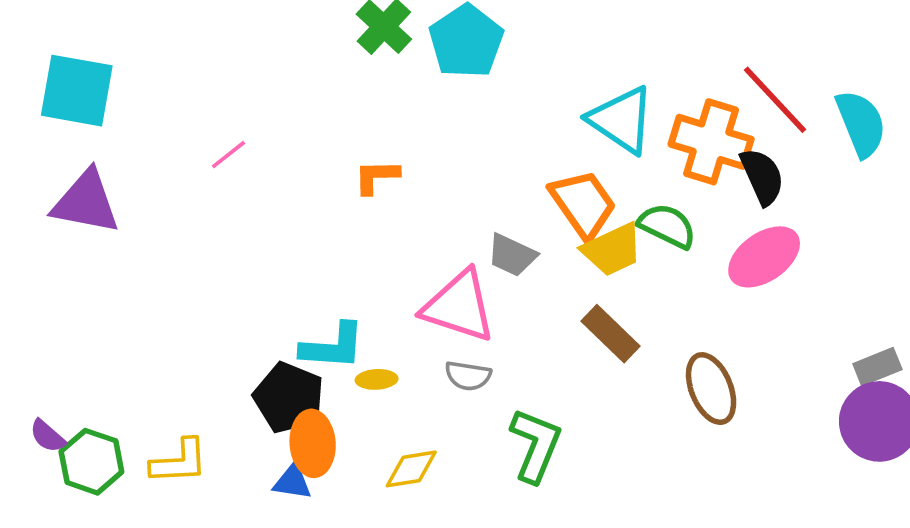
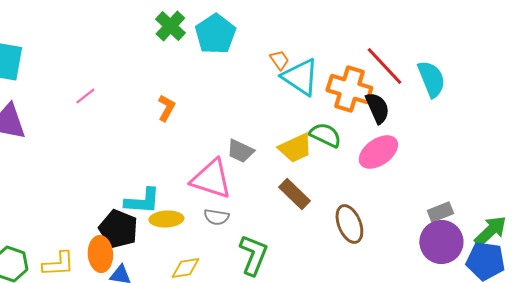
orange L-shape: (377, 176) -> (166, 108), turned 120
orange trapezoid: (583, 204) -> (279, 60), moved, size x0.5
yellow ellipse: (377, 379) -> (166, 219), size x1.5
orange ellipse: (313, 443) -> (100, 254), moved

